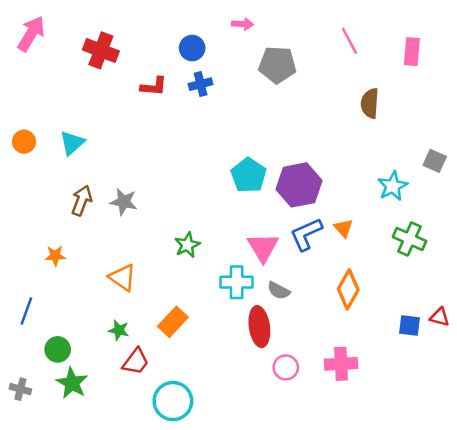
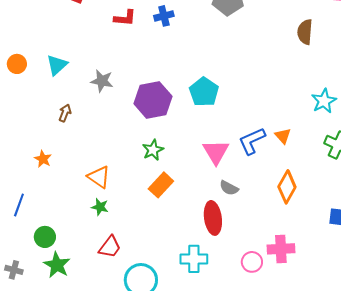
purple hexagon: (299, 185) -> (153, 100), moved
brown arrow: (82, 201) -> (65, 113), size x0.7
gray star: (124, 202) -> (102, 81), moved
orange star: (55, 256) -> (43, 159), turned 30
cyan cross: (237, 282) -> (194, 259), moved
orange rectangle: (173, 322) -> (161, 185), moved
green star: (119, 330) -> (100, 207), moved
pink circle: (286, 367) -> (252, 262), moved

